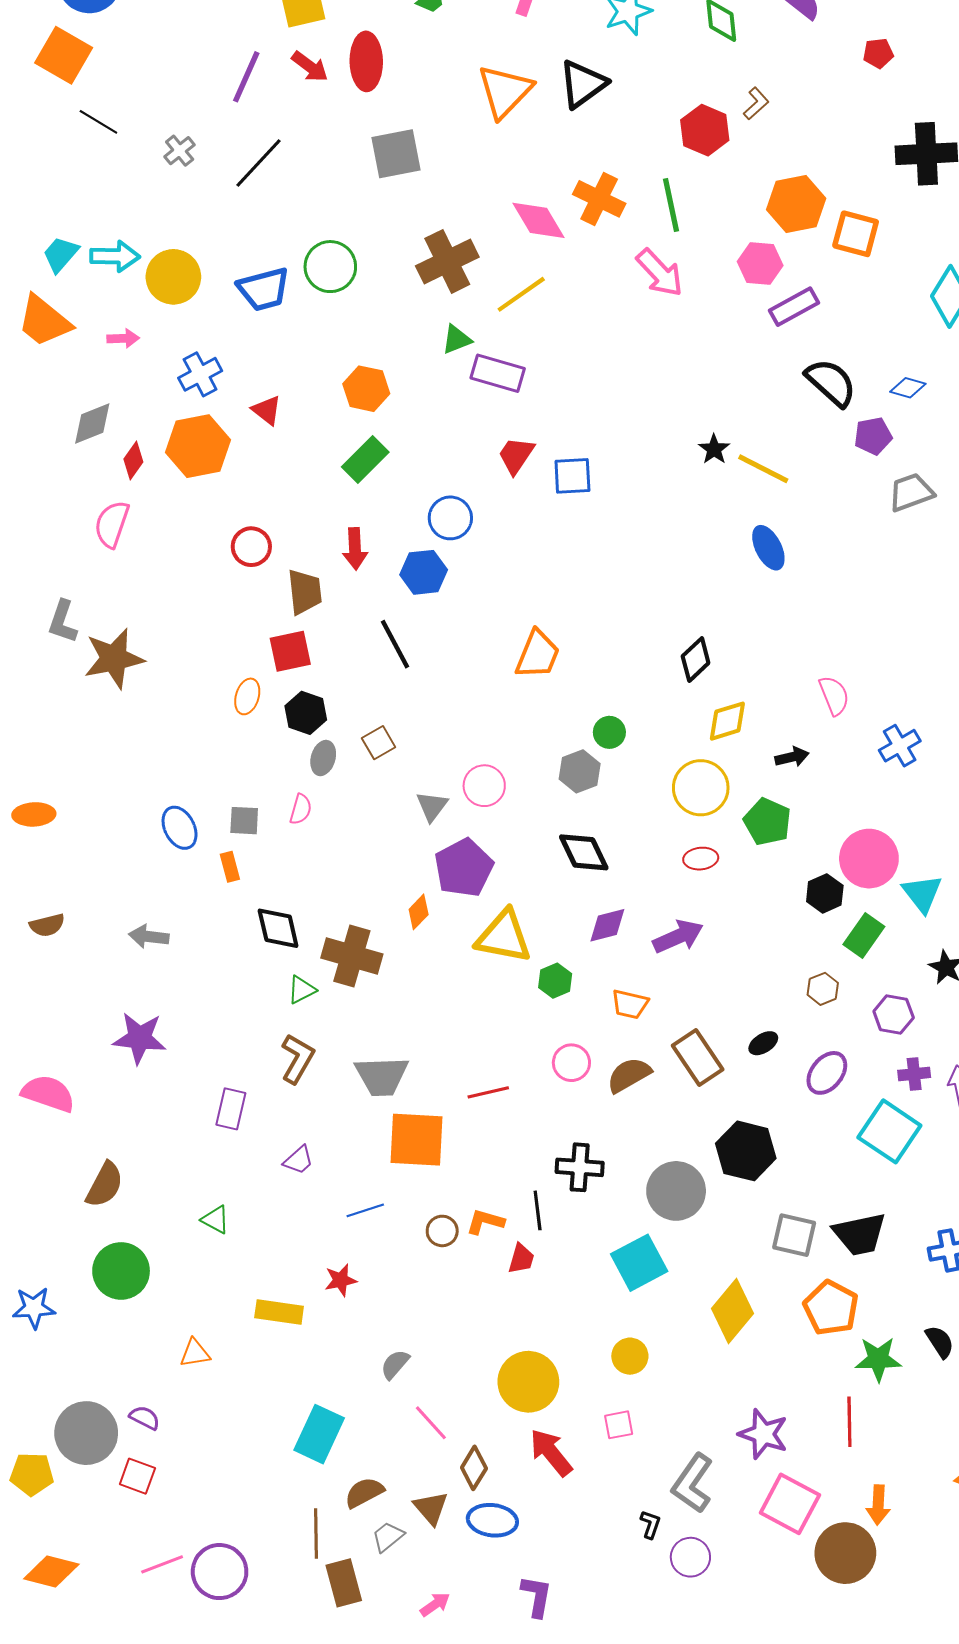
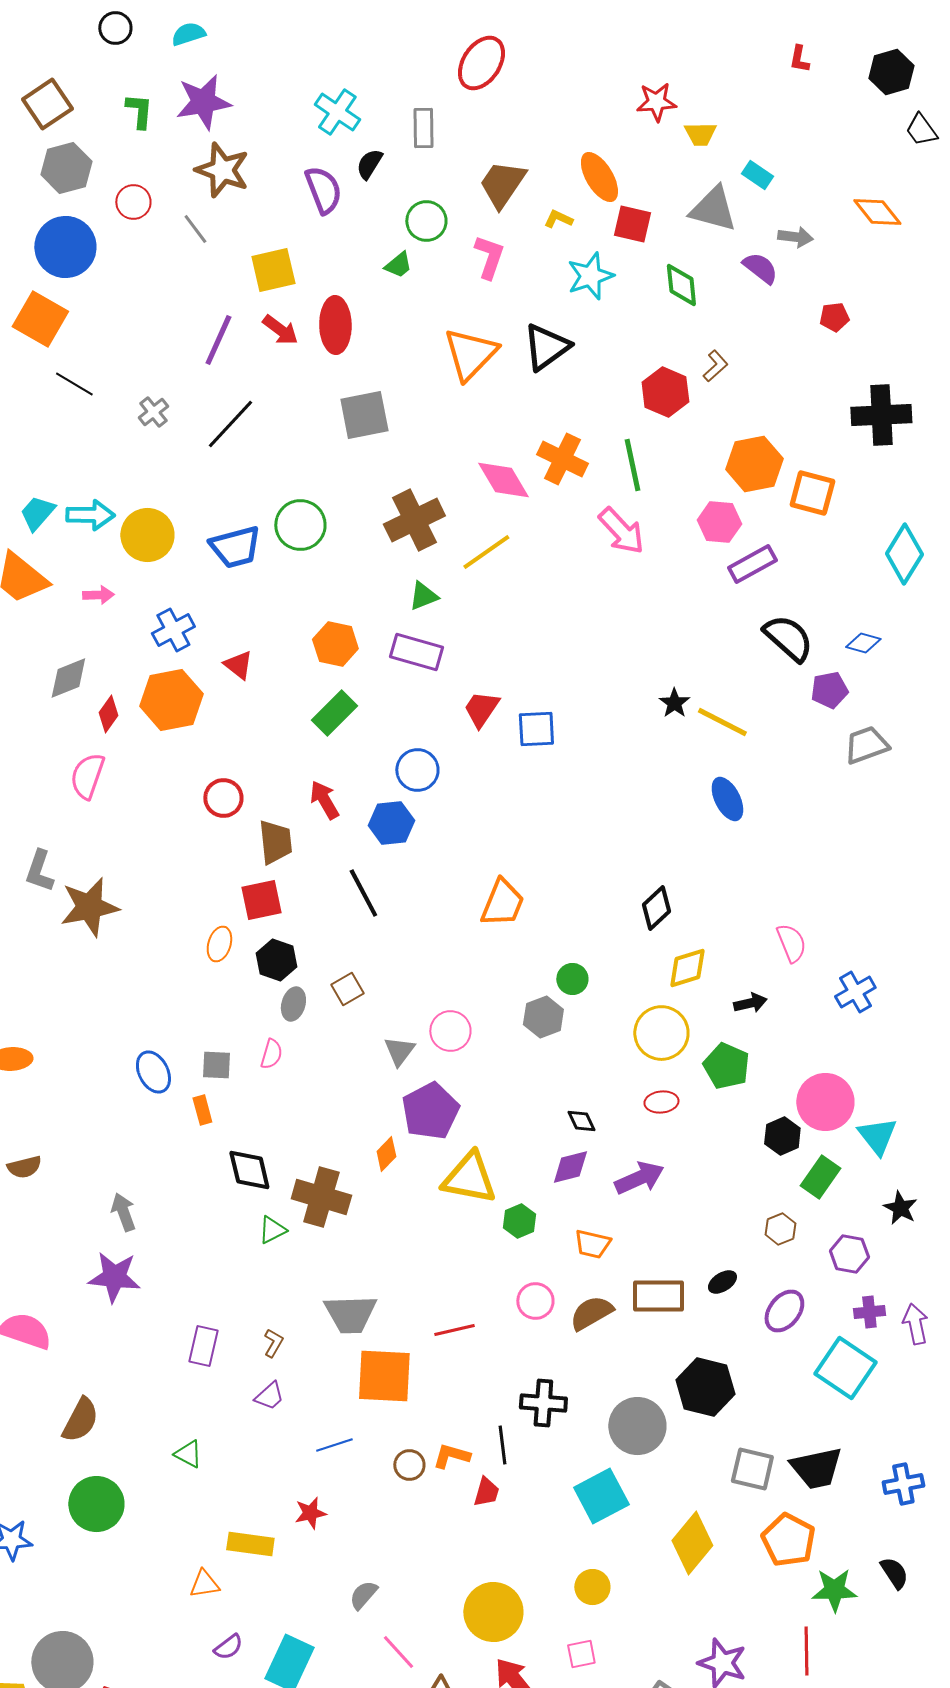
purple rectangle: (498, 373) -> (416, 652), moved
red arrow: (355, 549) -> (324, 800), turned 153
black diamond: (584, 852) -> (581, 1121), moved, size x0.6
gray arrow: (149, 937) -> (123, 1212), moved, turned 63
brown rectangle: (698, 1058) -> (658, 1296), turned -56
brown L-shape: (298, 1059) -> (273, 1343), moved, size x0.6
orange triangle: (195, 1353) -> (204, 1584), moved
purple semicircle: (145, 1418) -> (228, 1647), moved, turned 116

